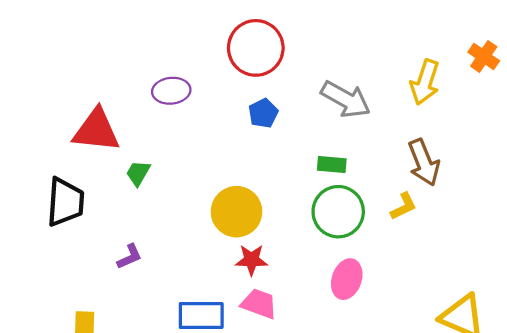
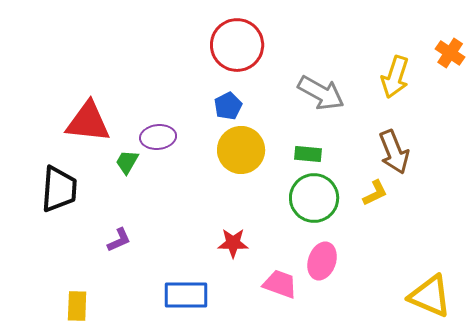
purple ellipse: (171, 91) -> (158, 137), moved
blue pentagon: (263, 113) -> (228, 106), moved
yellow circle: (237, 212) -> (241, 150), moved
pink trapezoid: (259, 304) -> (280, 284), moved

